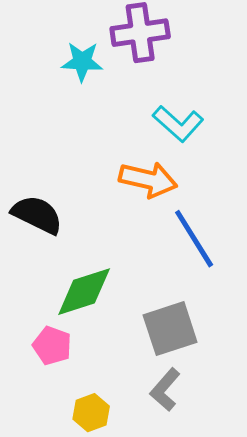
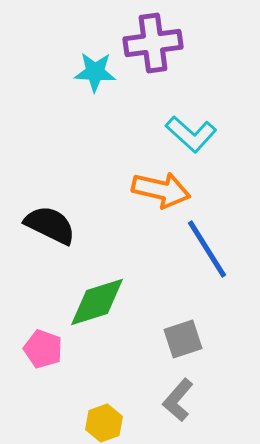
gray square: (170, 329) -> (183, 339), size x0.7
pink pentagon: (52, 346) -> (43, 349), moved

